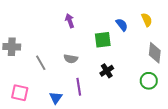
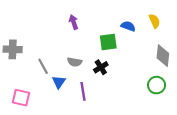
blue semicircle: (122, 25) -> (128, 26), turned -32
black cross: (107, 71) -> (101, 67), moved
blue triangle: (56, 98) -> (59, 82), moved

